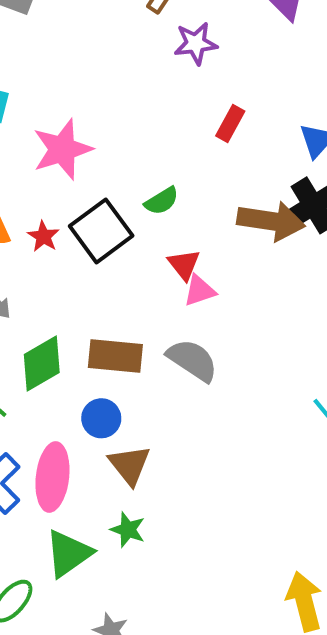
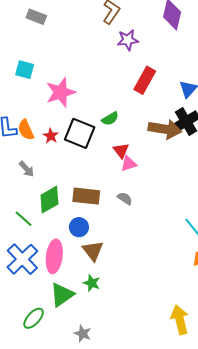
red rectangle: (230, 124) -> (145, 80), size x1.5
black square: (101, 231) -> (80, 133), turned -32
gray semicircle: (192, 360) -> (125, 198), size x0.6

